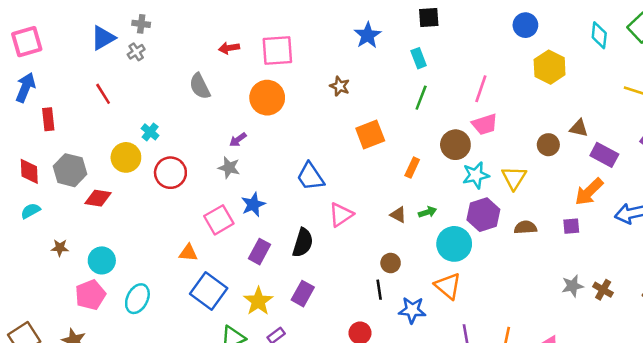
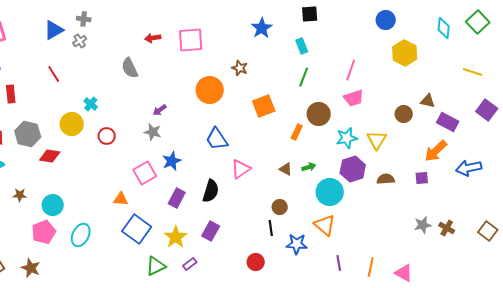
orange circle: (267, 98) -> (210, 90), moved
brown circle: (455, 145) -> (319, 114), moved
red circle: (170, 173) -> (107, 136), size x0.7

